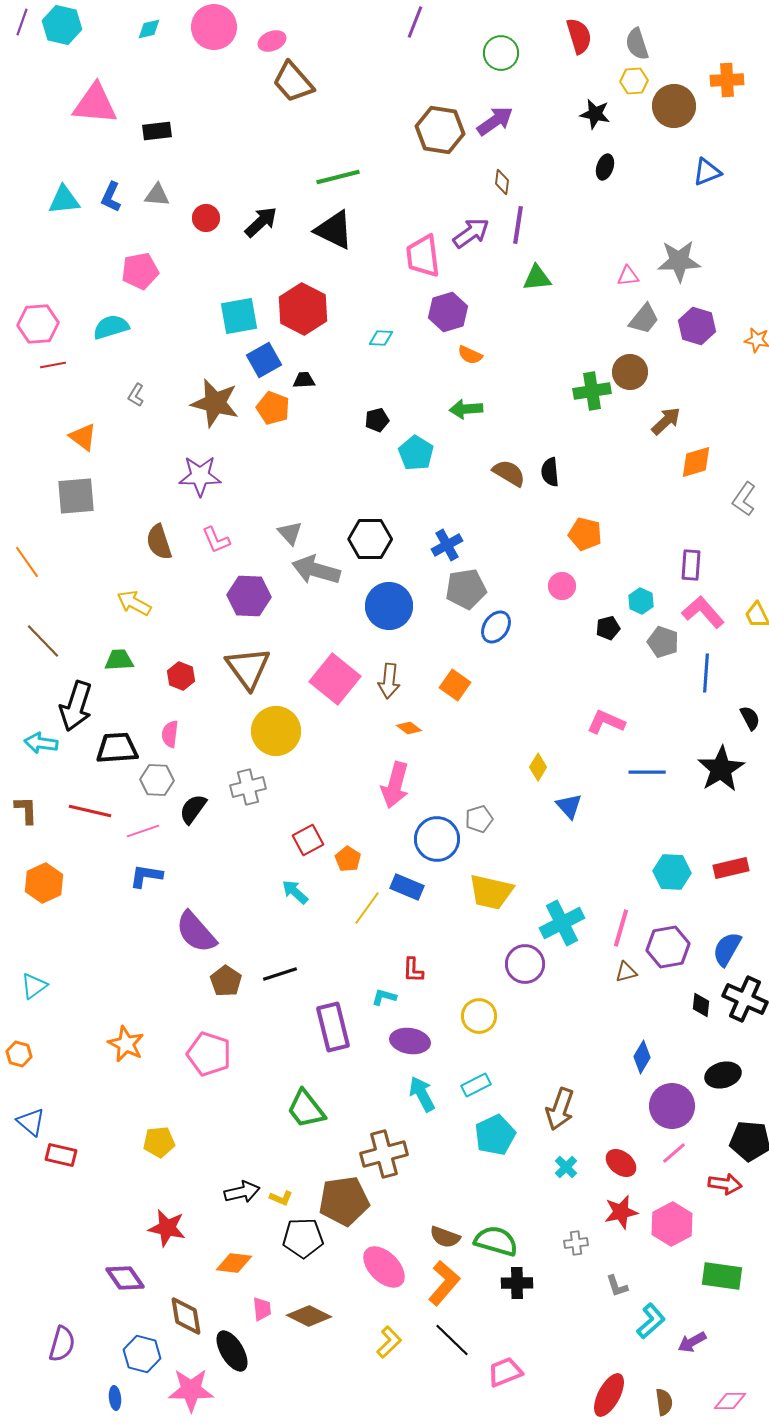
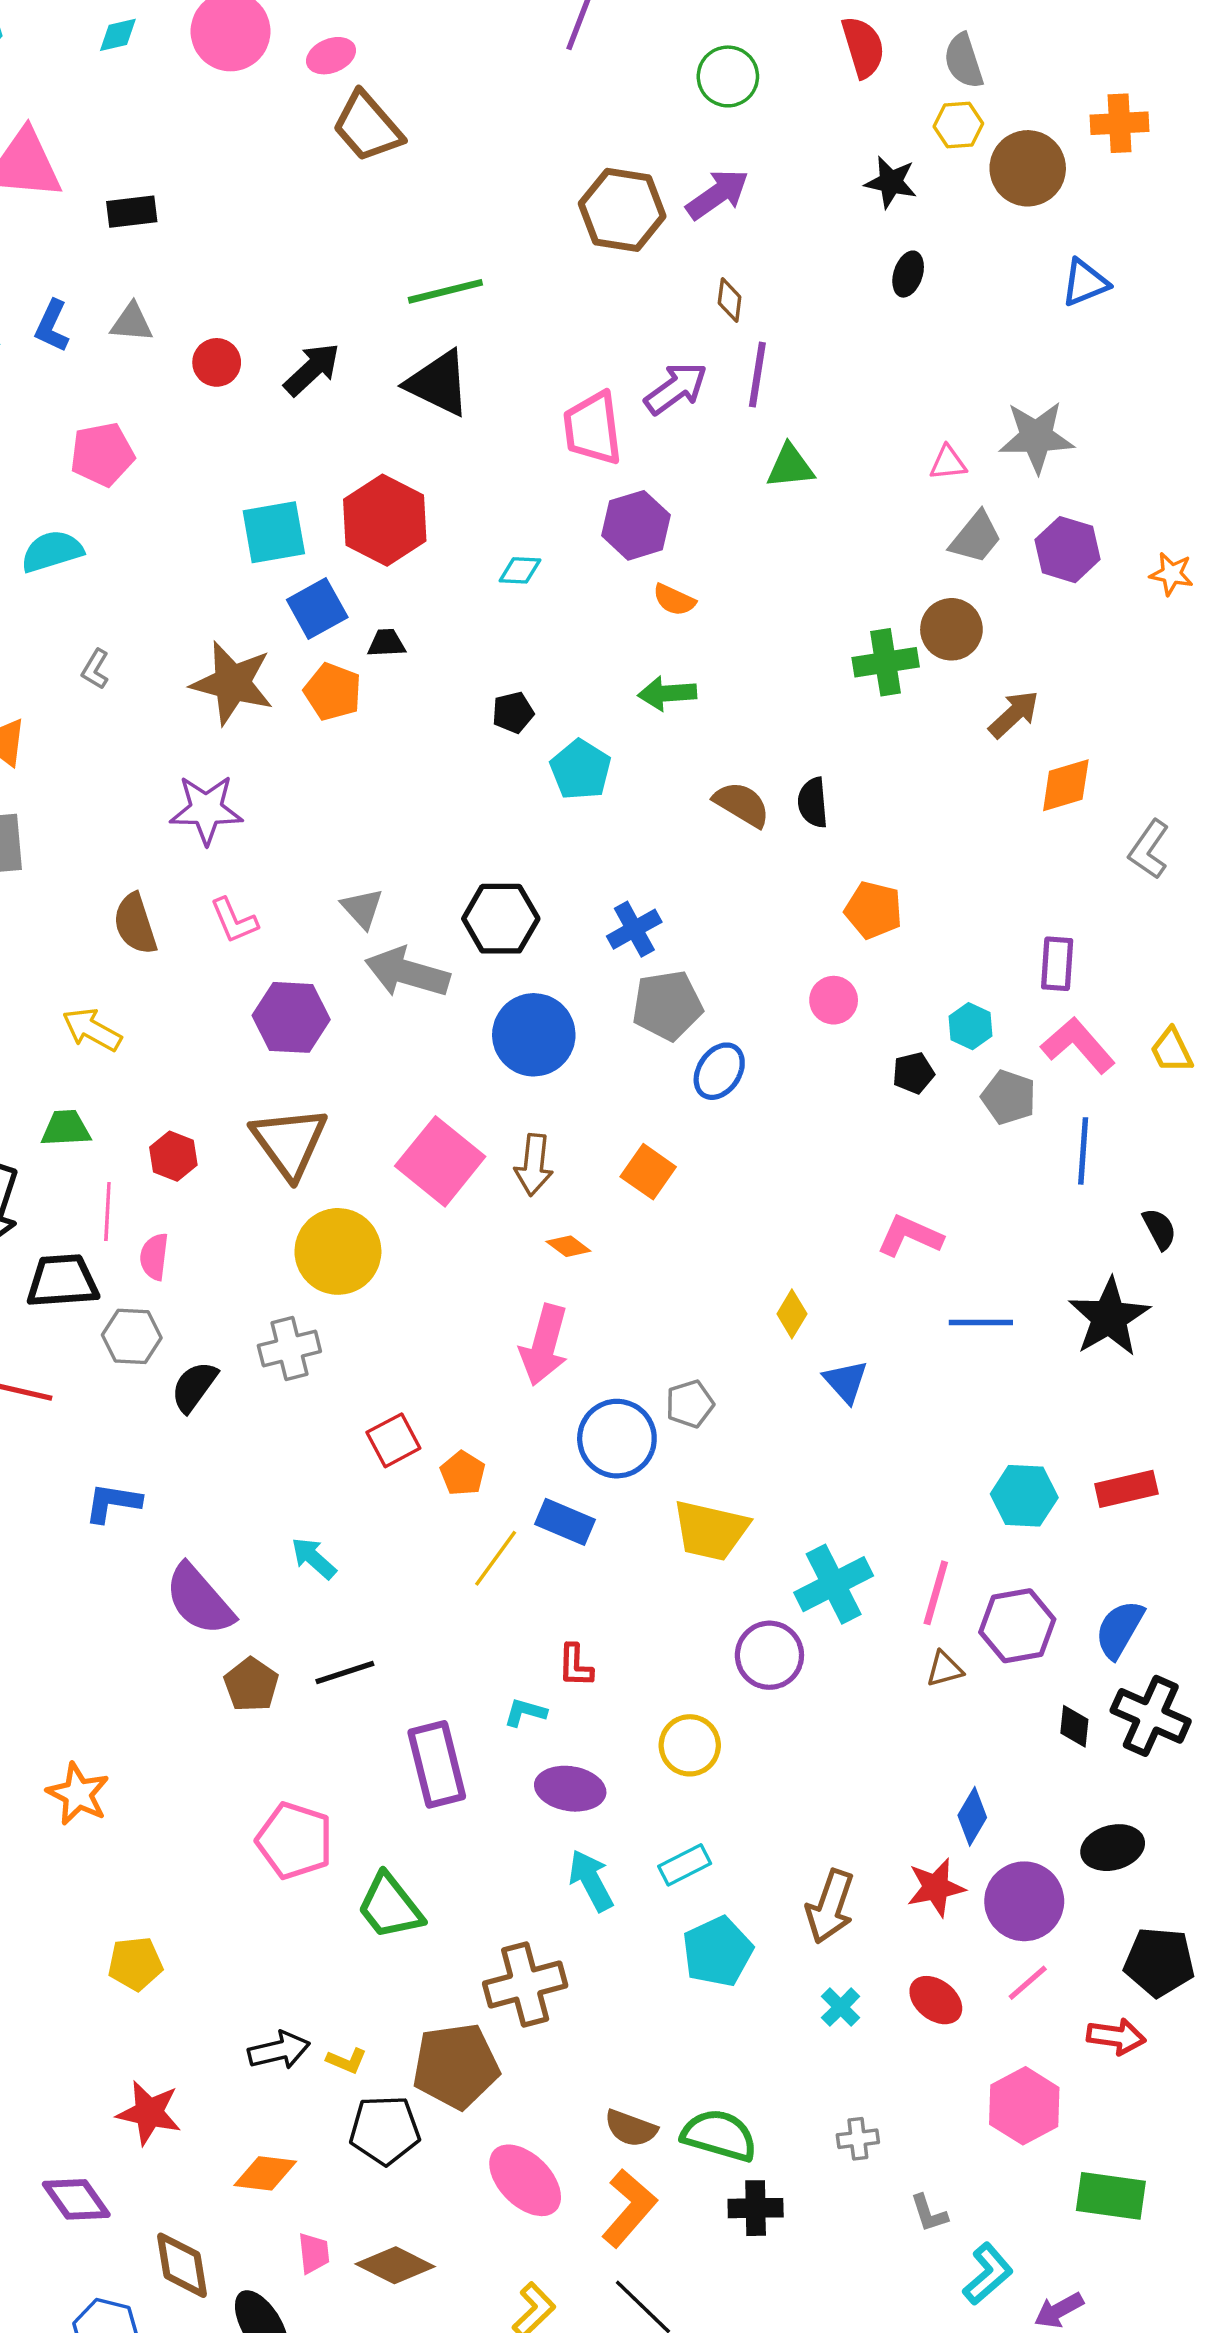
pink line: (143, 831) -> (107, 1212), moved, turned -68
cyan arrow: (295, 892) -> (314, 1558), moved
pink pentagon: (209, 1054) -> (295, 1841), moved
red star: (621, 1212) -> (936, 1887), moved

